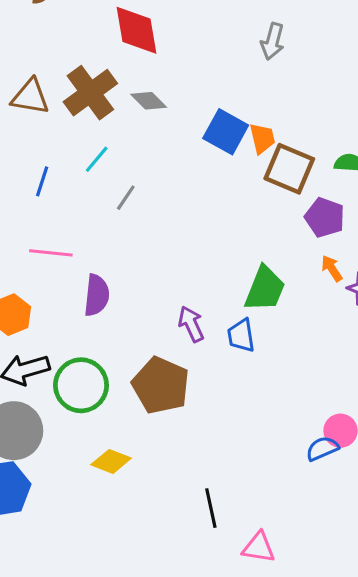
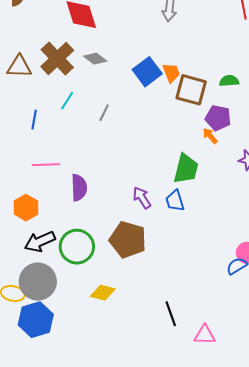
blue square: (226, 132) -> (147, 72), turned 32
gray line: (126, 198) -> (104, 113), moved
orange arrow: (332, 268) -> (210, 136), moved

